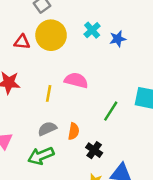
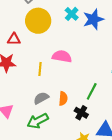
blue star: (118, 39) -> (93, 19), size x1.5
red triangle: (22, 42) -> (14, 39), moved
green line: (111, 111) -> (92, 91), moved

